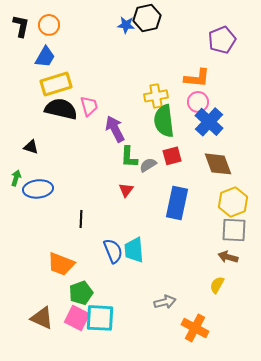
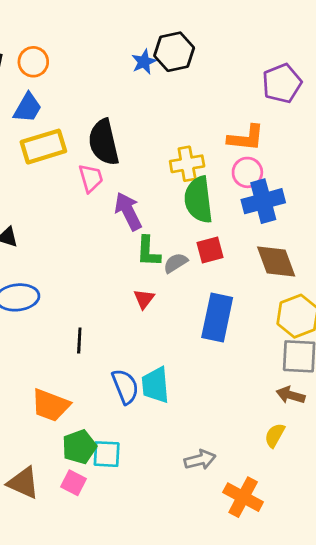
blue star: (126, 25) -> (144, 62), turned -30
black semicircle: (61, 109) -> (104, 142), moved, turned -116
blue cross: (209, 122) -> (263, 201), turned 32
pink square: (77, 318) -> (74, 483), size x0.7
cyan square: (100, 318) -> (107, 454), moved, size x0.7

